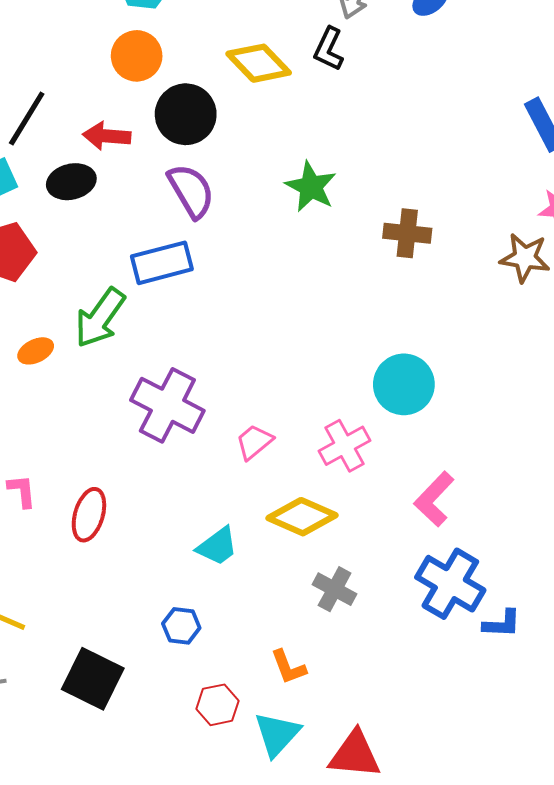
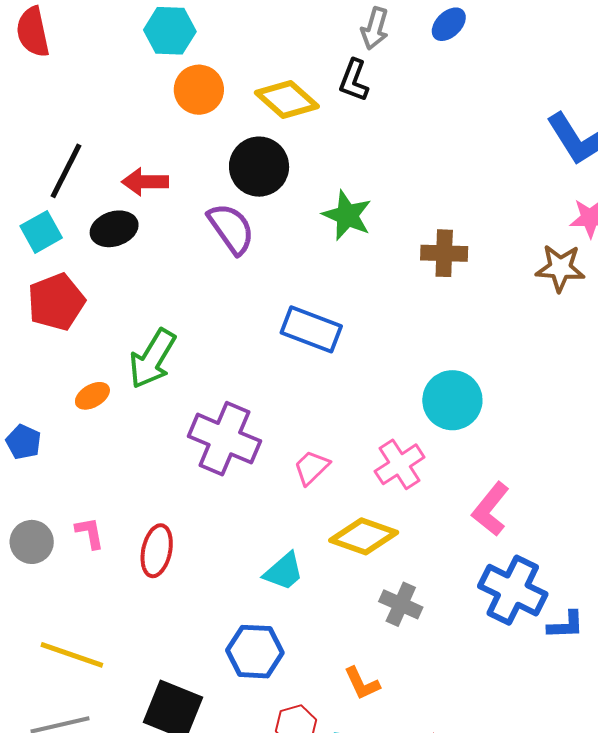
orange circle: (137, 56) -> (199, 90), moved
black circle: (186, 114) -> (259, 167), moved
blue rectangle: (162, 263) -> (311, 329), moved, turned 40
blue hexagon: (181, 626) -> (255, 652), size x1.5

